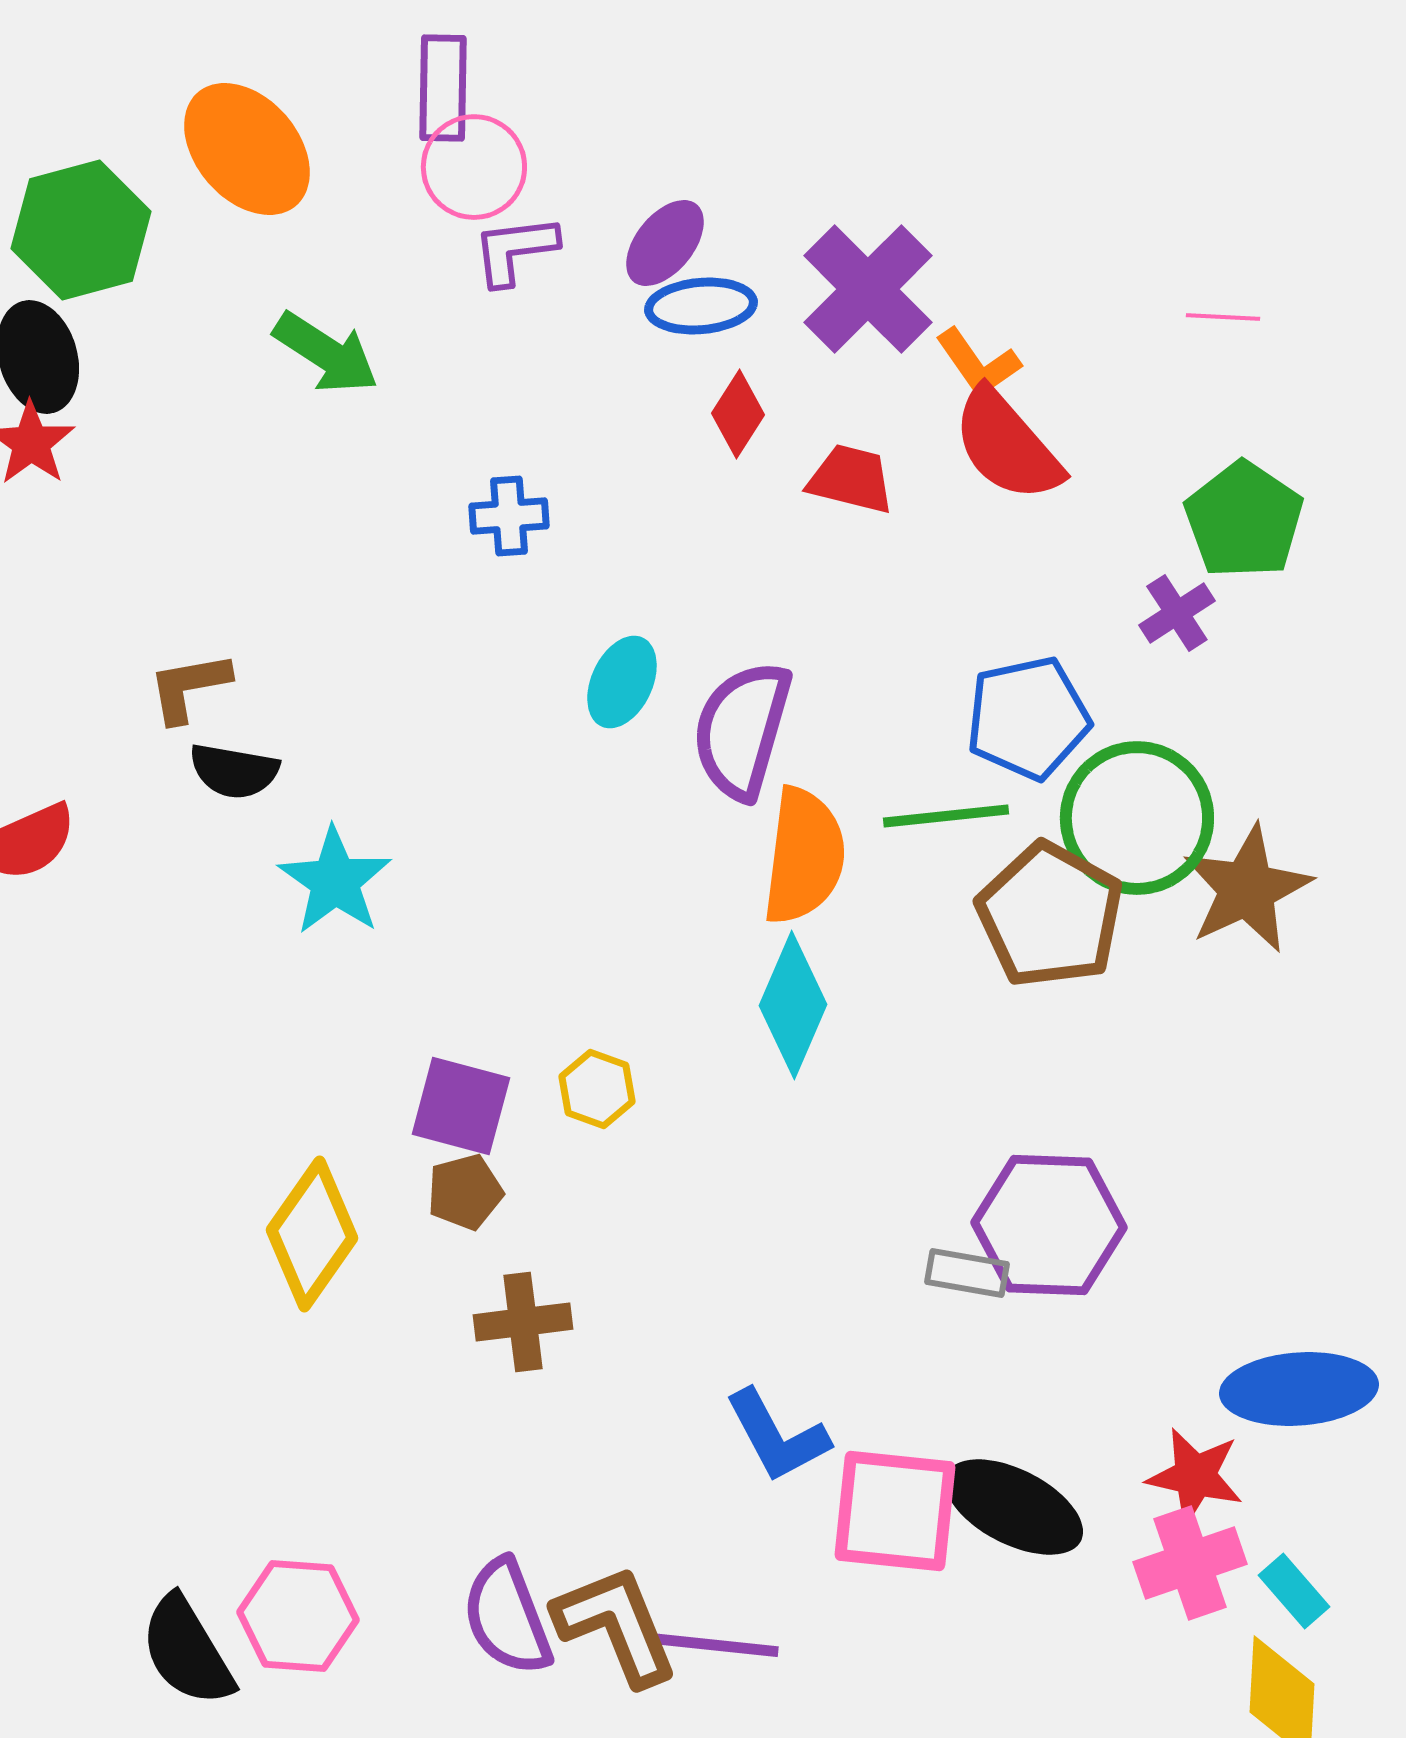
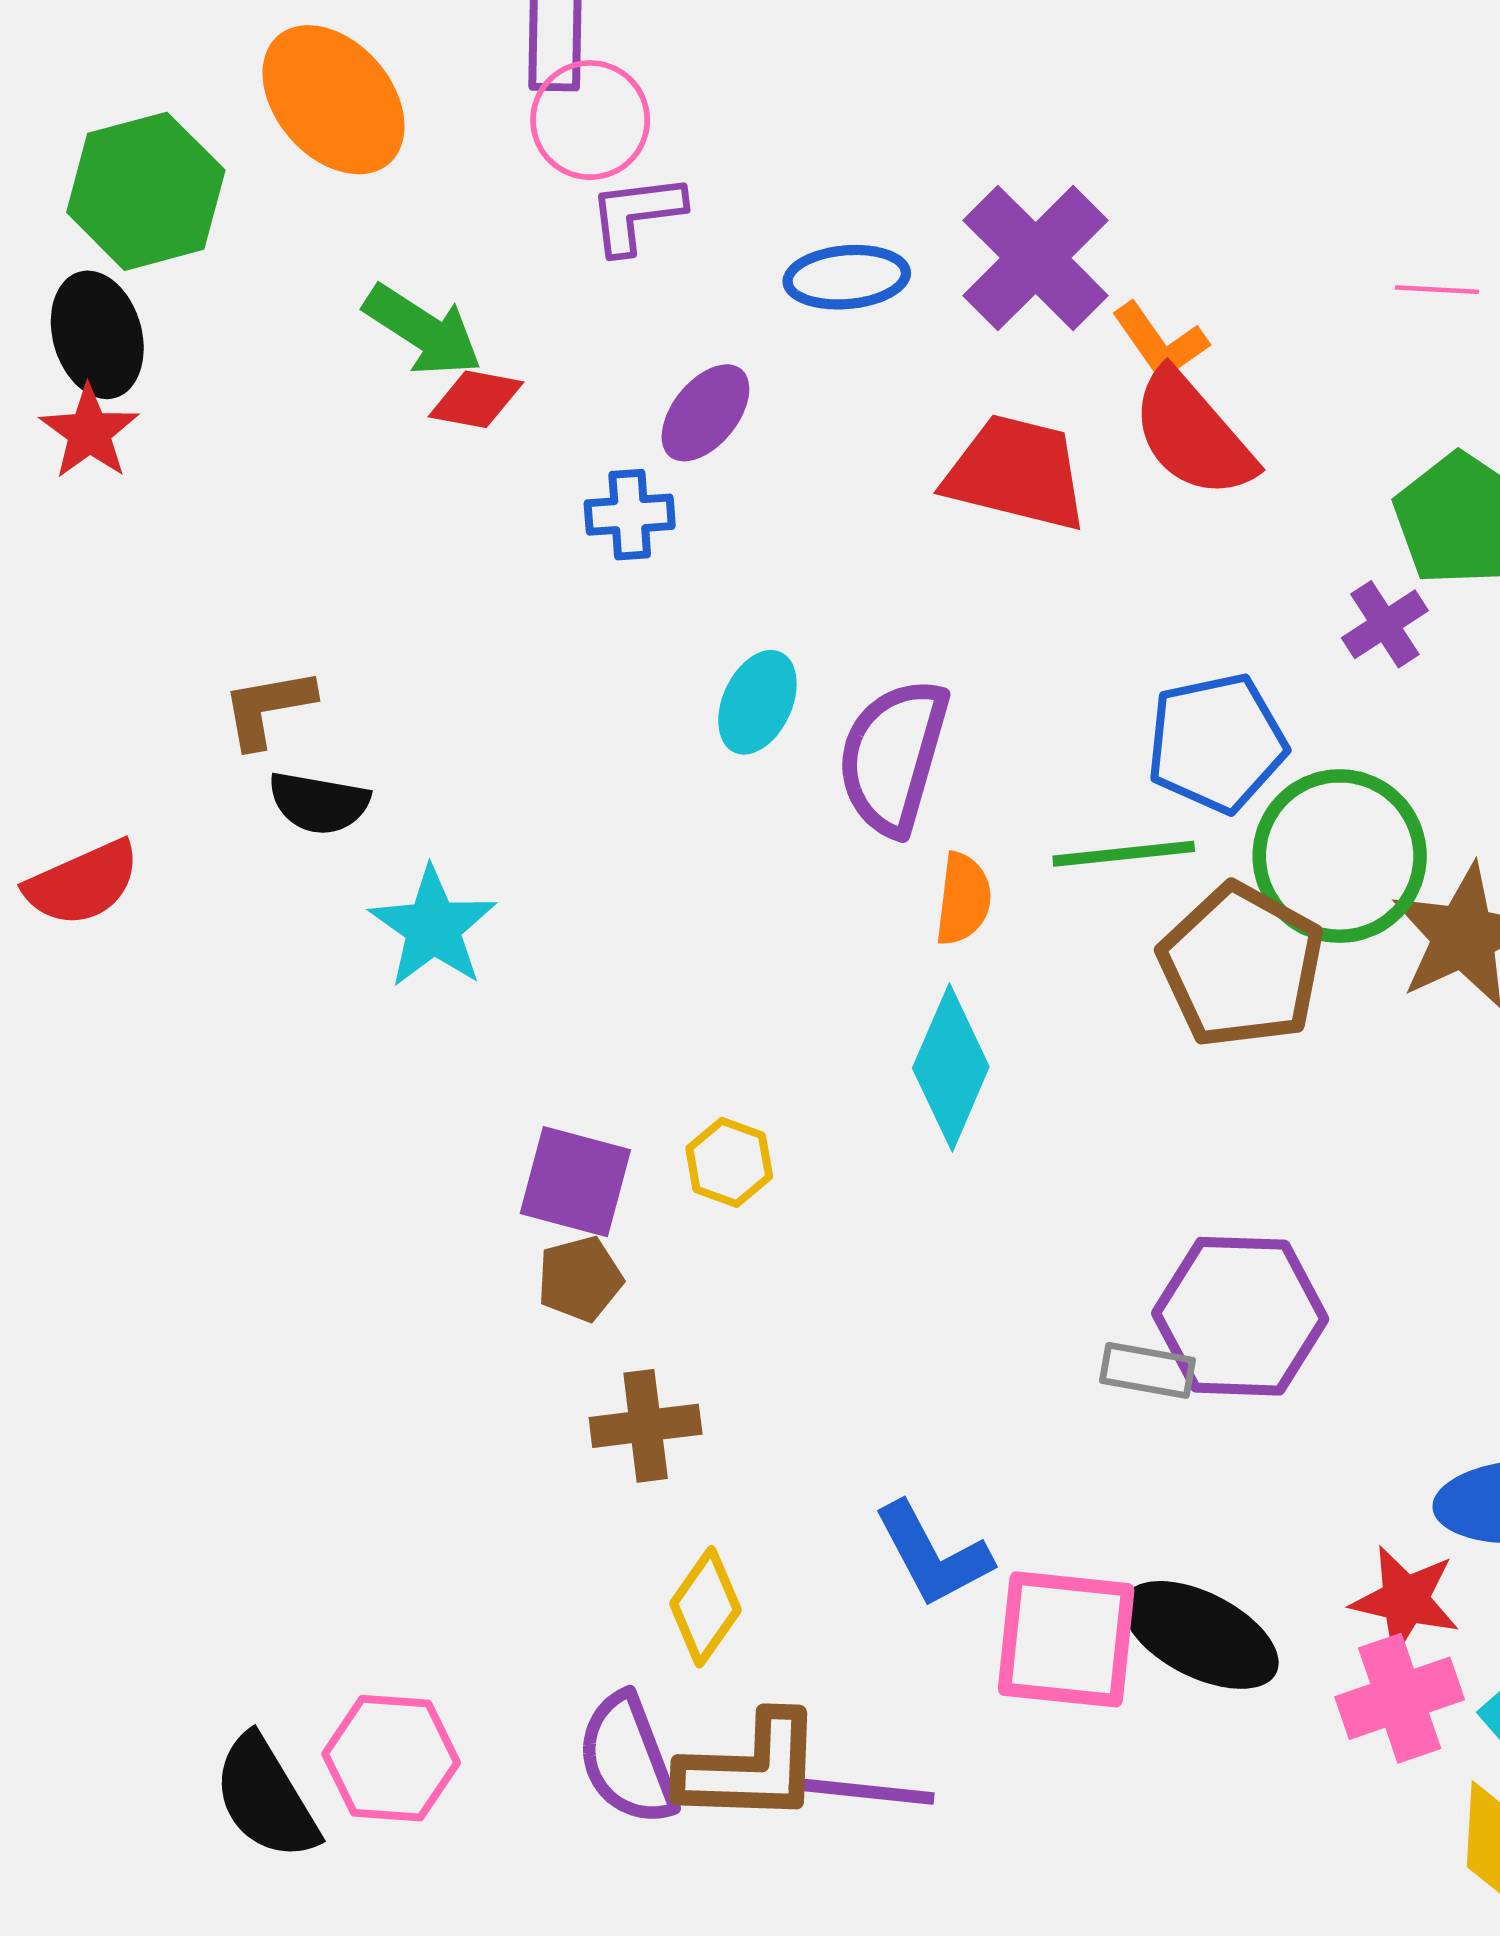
purple ellipse: (665, 243) -> (705, 413), moved
red diamond: (738, 414) -> (476, 399), moved, turned 68
red trapezoid: (851, 479) -> (1016, 473), size x1.5
orange semicircle: (804, 856) -> (963, 899), size x0.6
yellow diamond: (312, 1234) -> (705, 1607), moved, size x0.7
brown L-shape: (616, 1625) -> (751, 1768), turned 114

